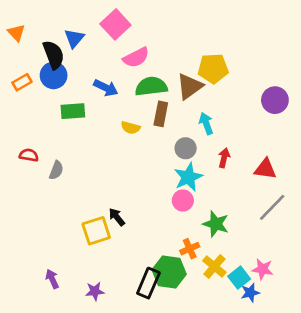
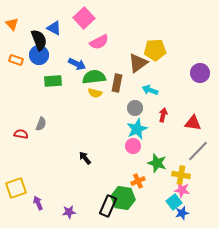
blue triangle: (74, 38) -> (54, 28), turned -42
orange rectangle: (22, 82) -> (16, 60), turned 48
green semicircle: (151, 86) -> (94, 77), moved
cyan arrow: (206, 123) -> (150, 90), turned -49
red semicircle: (29, 155) -> (21, 134), moved
yellow square: (96, 231) -> (16, 188), moved
yellow cross: (214, 267) -> (181, 175), moved, turned -30
pink star: (263, 269) -> (182, 190), moved

